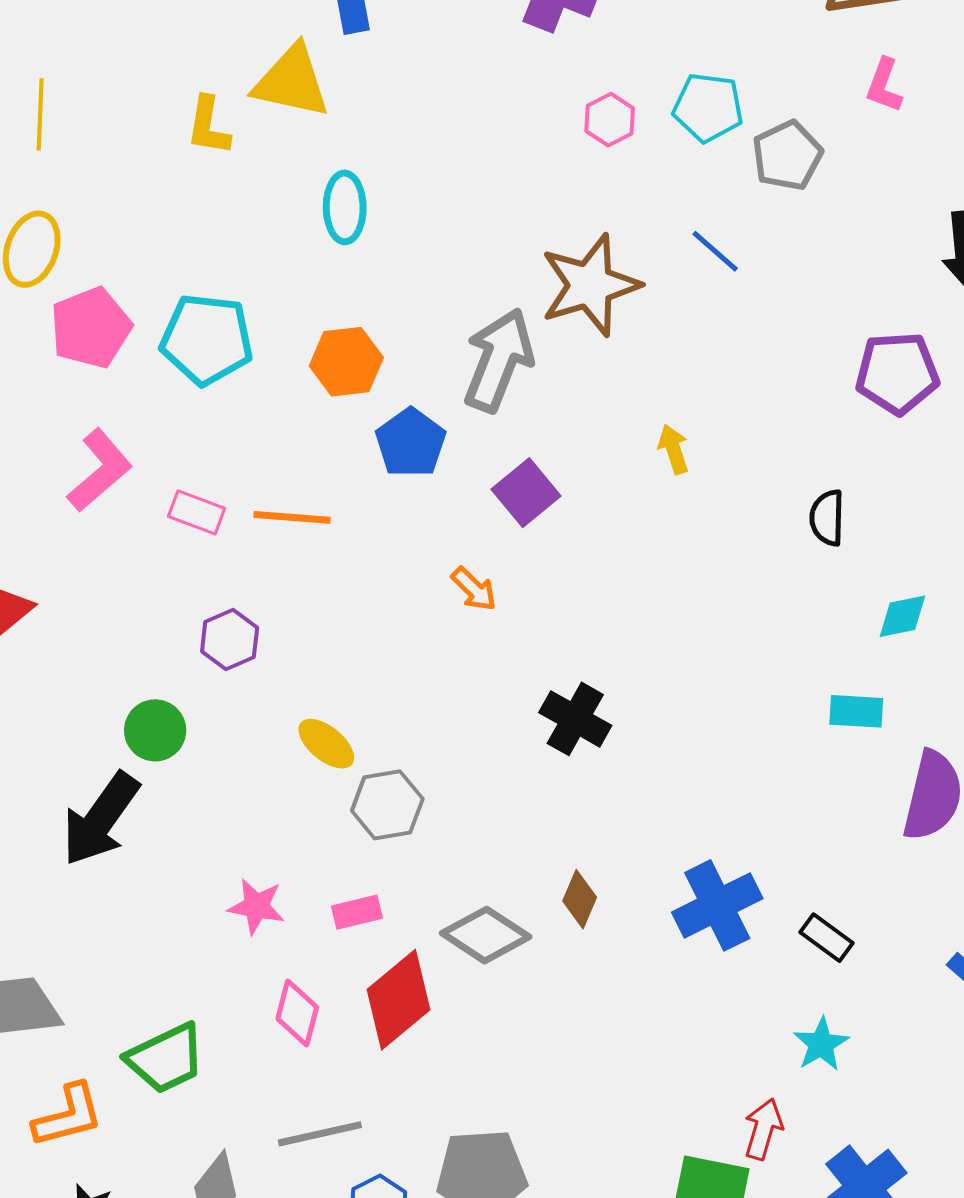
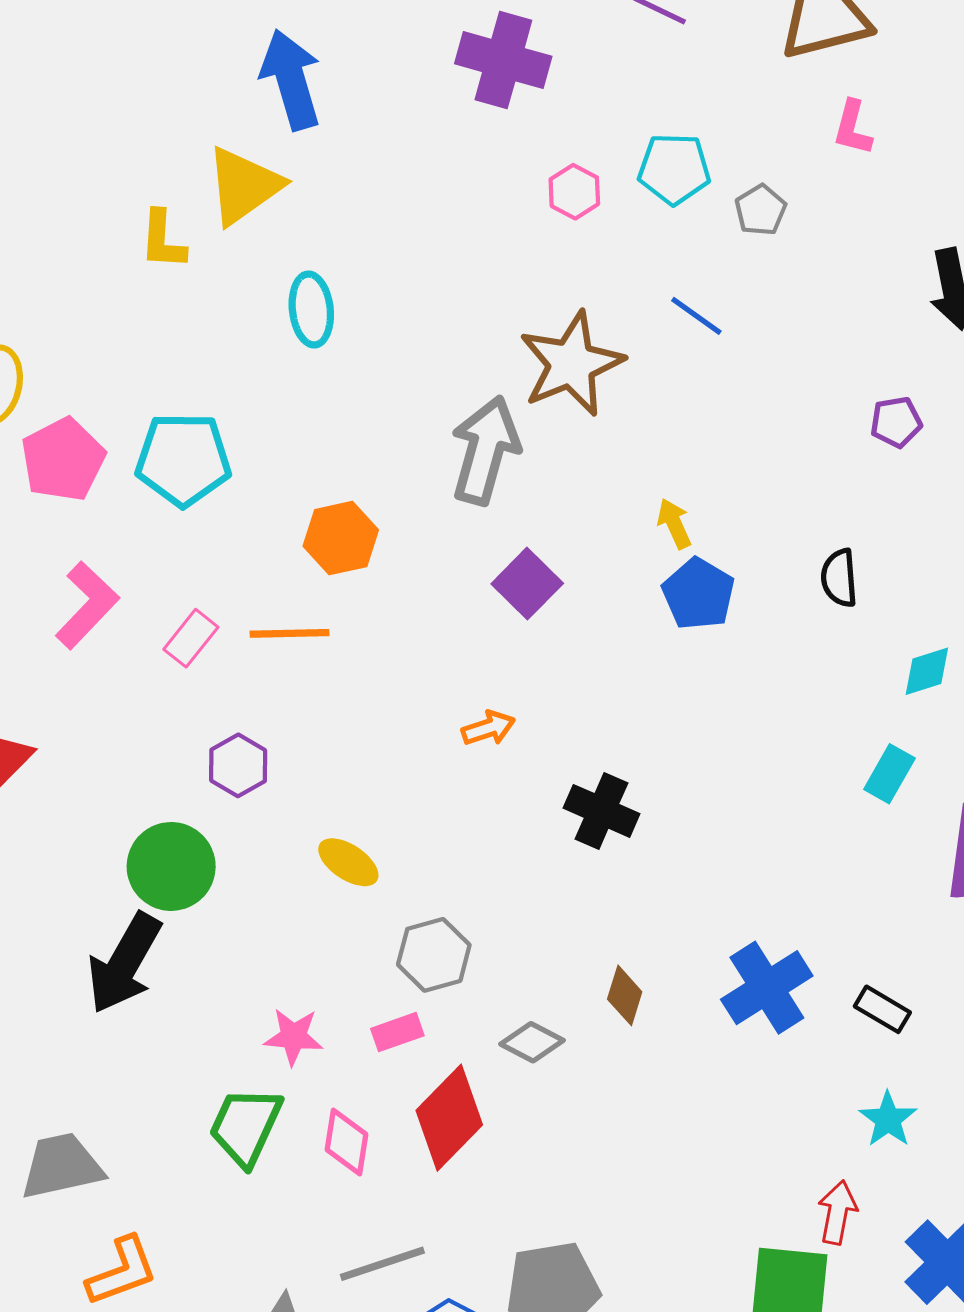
yellow triangle: (292, 82) -> (244, 186), turned -42
gray pentagon: (787, 156) -> (761, 210), size x0.7
orange hexagon: (346, 362) -> (341, 538), moved
purple pentagon: (897, 373) -> (896, 422), size x0.6
blue pentagon: (411, 443) -> (698, 594), moved
pink rectangle: (197, 512) -> (191, 638), turned -66
orange arrow: (474, 589) -> (488, 728), moved, turned -57
cyan rectangle: (856, 711) -> (889, 774), turned -58
green circle: (155, 730) -> (171, 866), size x1.4
gray hexagon: (387, 805) -> (434, 955), moved
gray diamond: (486, 935) -> (532, 1042), size x0.7
green trapezoid: (166, 1058) -> (246, 1126), moved, turned 146

